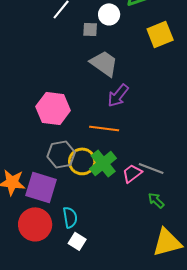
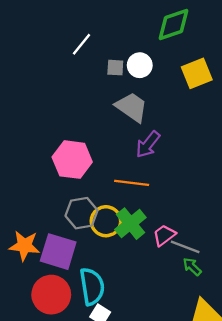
white circle: (109, 14) -> (140, 65), moved
gray line: (151, 168) -> (185, 247), moved
cyan semicircle: (70, 217) -> (92, 286), size x1.5

